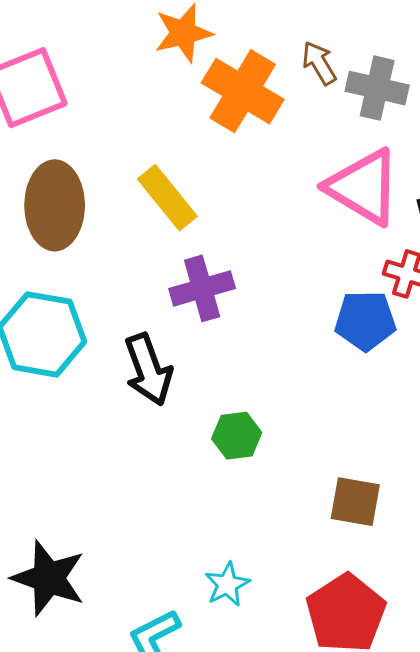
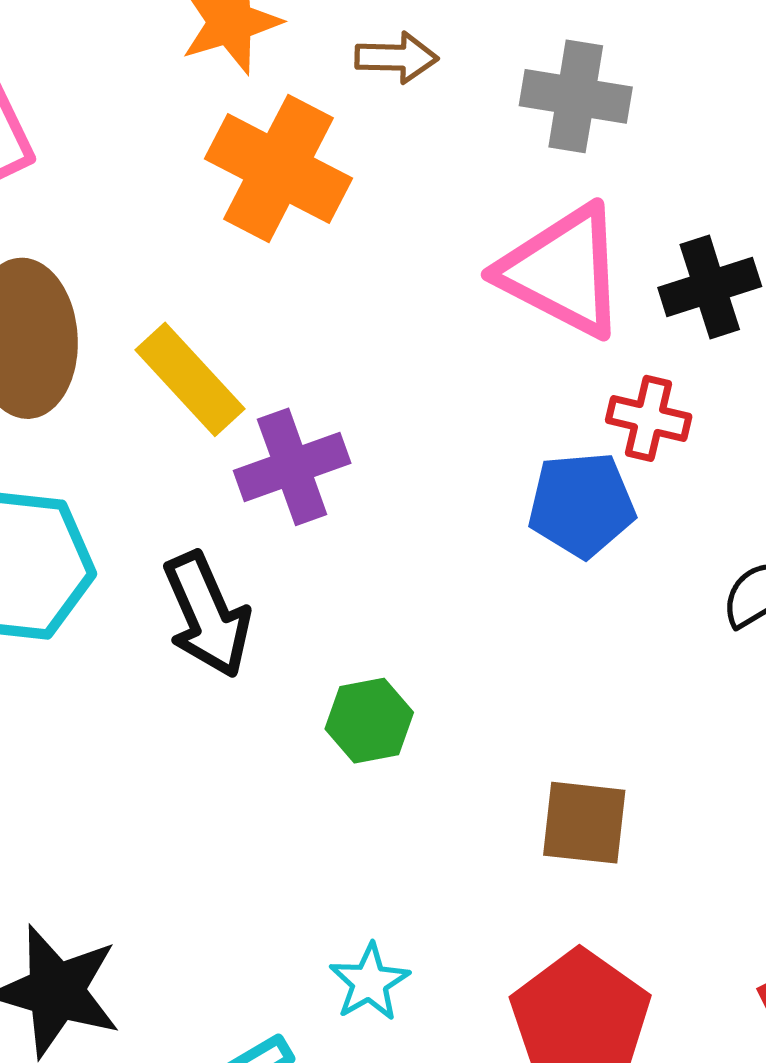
brown arrow: (319, 63) -> (396, 58), moved, turned 126
orange cross: (243, 91) -> (278, 169), moved
yellow rectangle: (167, 198) -> (190, 379), moved

